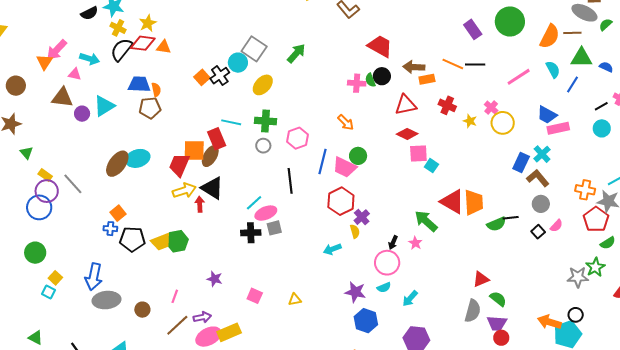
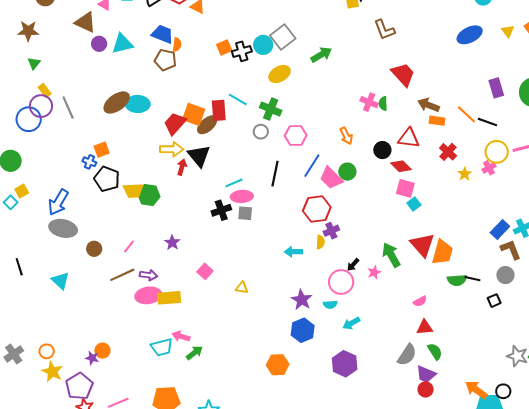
black circle: (382, 76) -> (382, 150), moved
yellow circle: (503, 123) -> (497, 152), moved
pink semicircle: (556, 226) -> (420, 301), moved
black cross: (251, 233) -> (221, 210), turned -36

